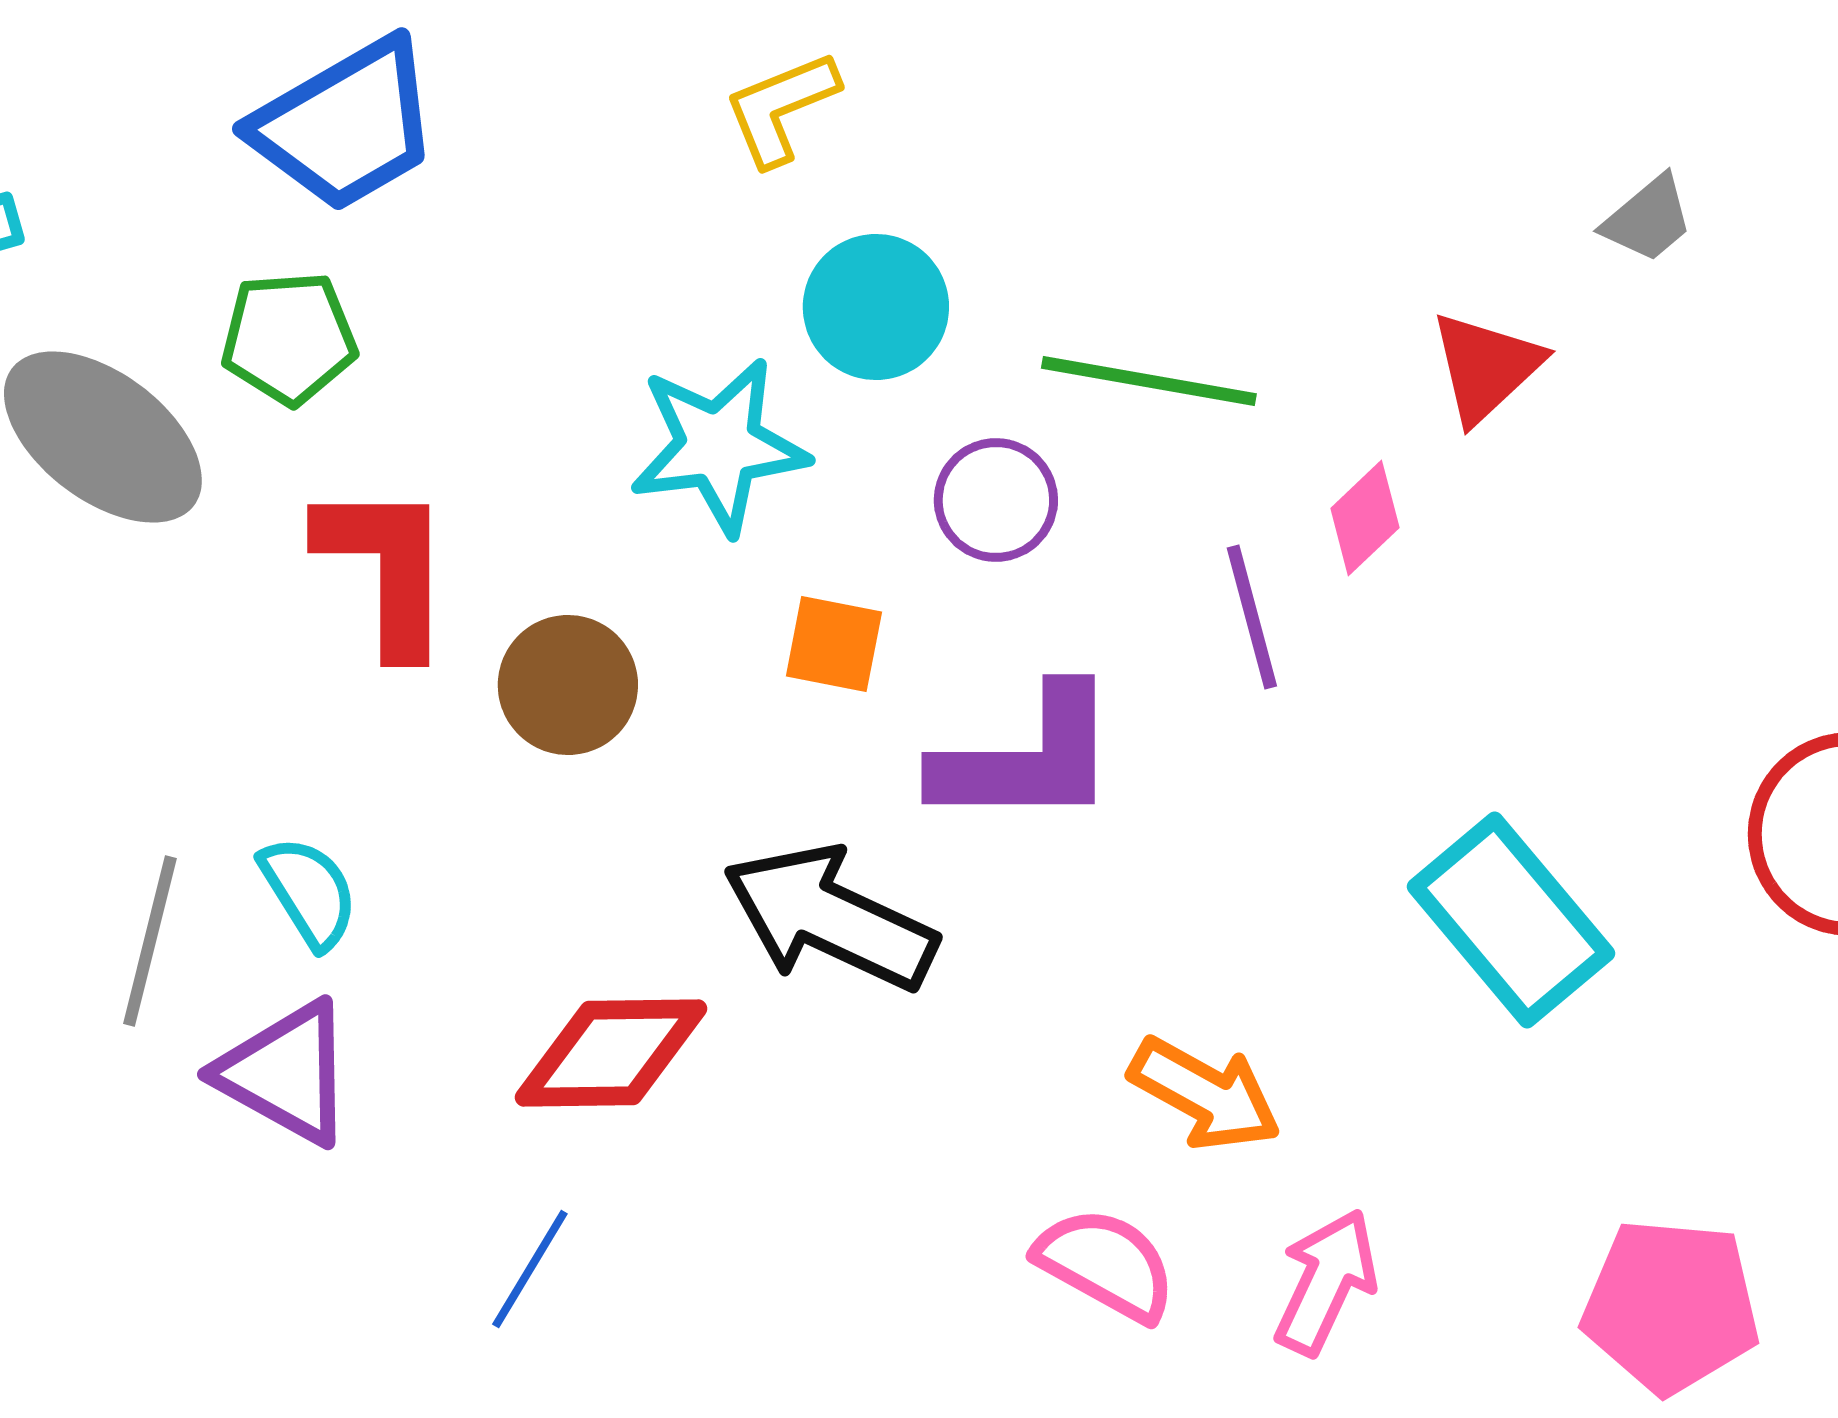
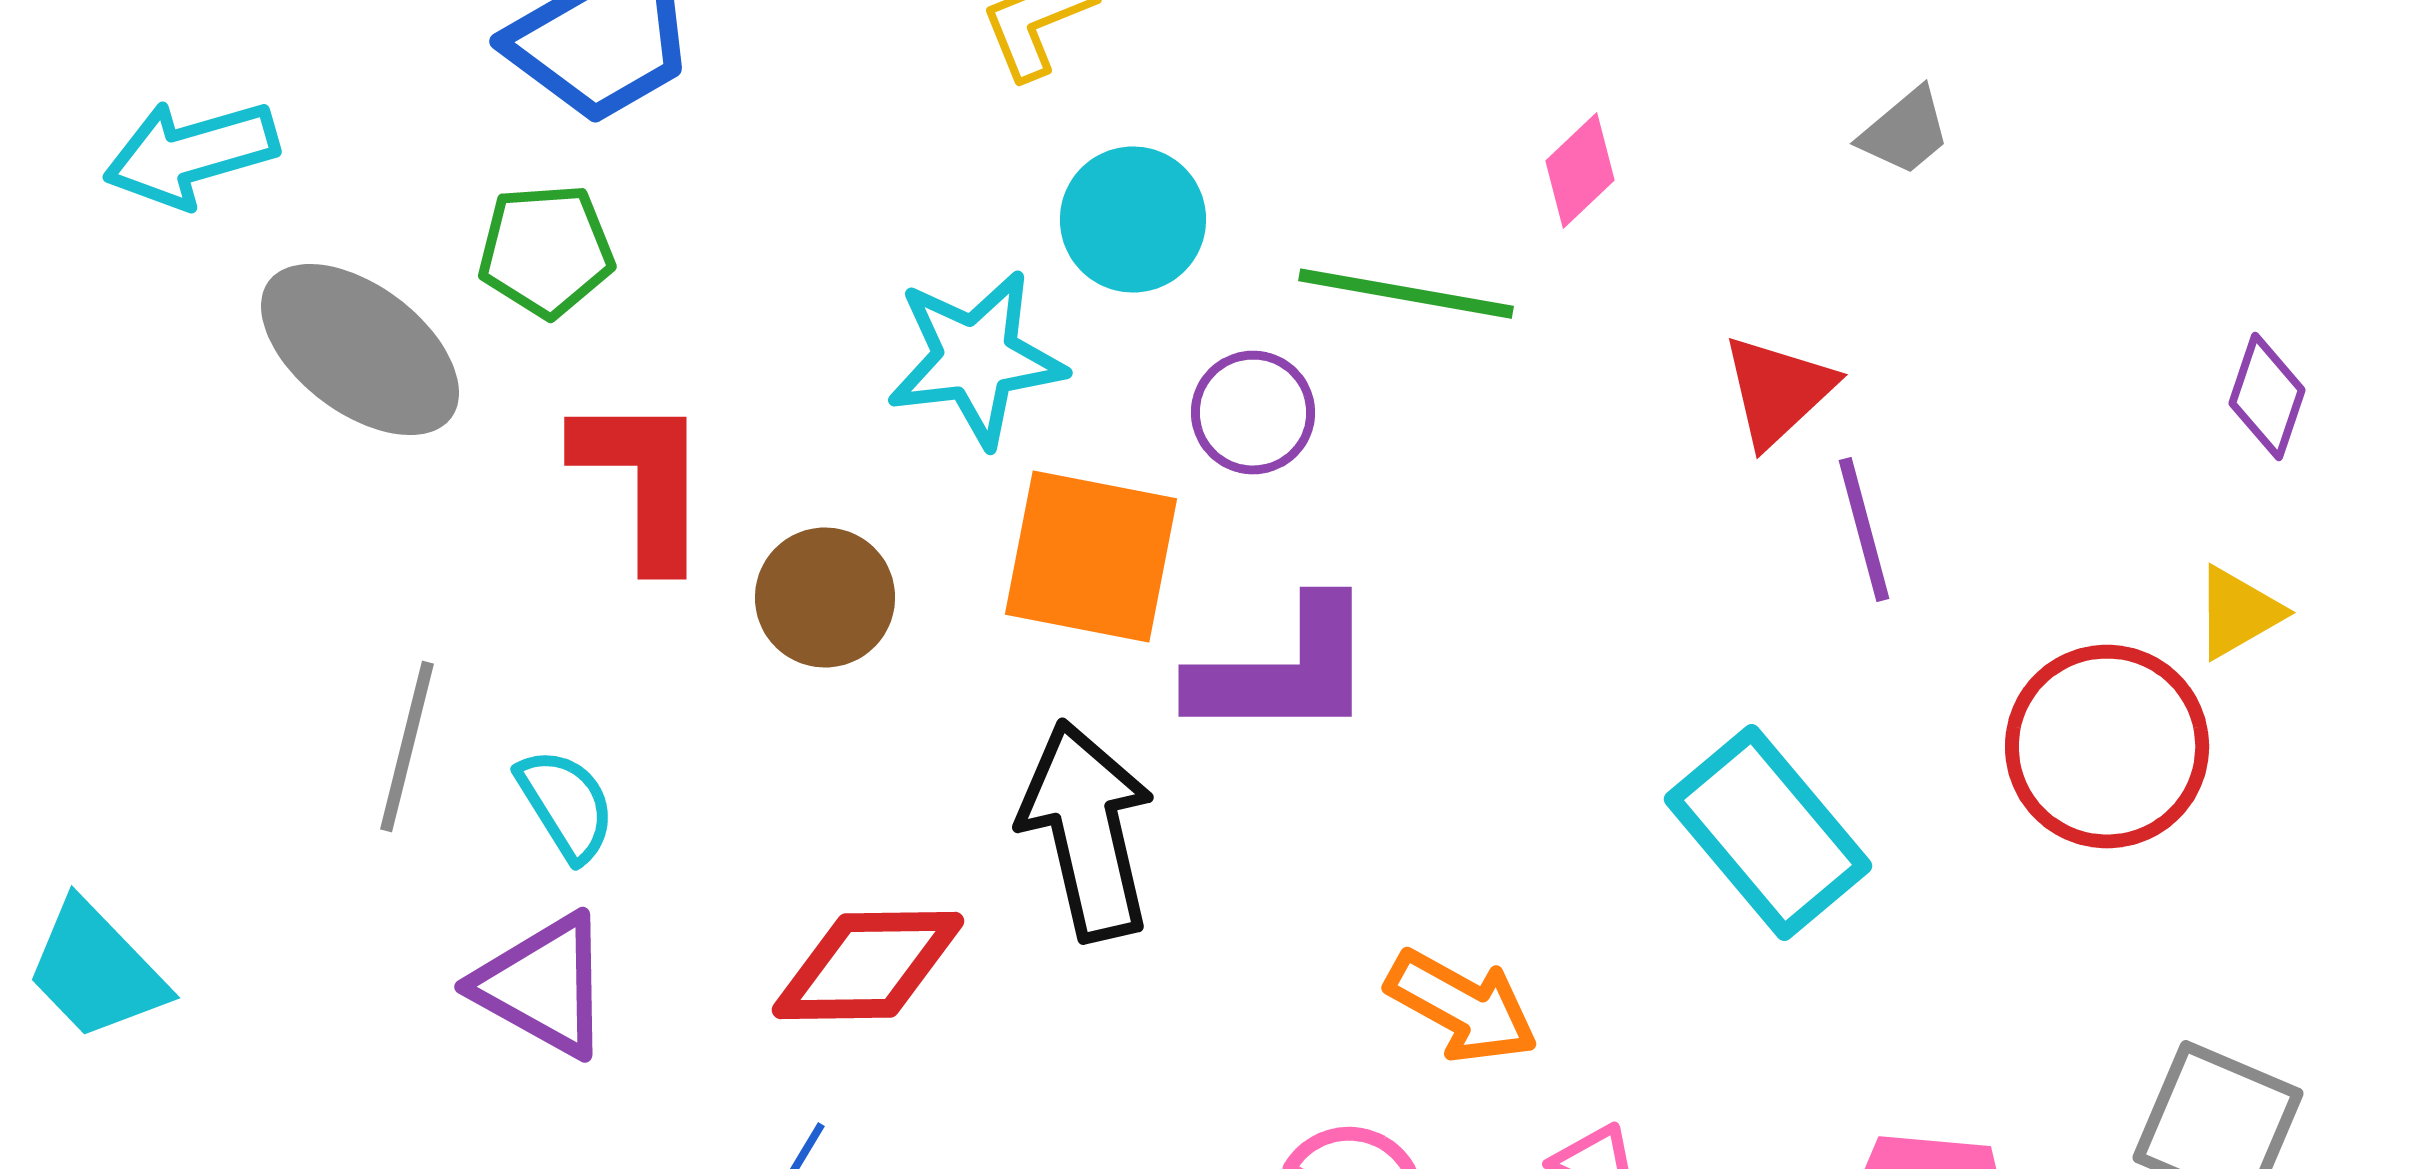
red triangle: (1486, 367) -> (1778, 391), moved
pink diamond: (1365, 518) -> (1580, 171), moved
purple line: (1252, 617) -> (1864, 530), moved
orange square: (834, 644) -> (1091, 557), size x1.8
black arrow: (830, 918) -> (1087, 831), turned 52
gray line: (150, 941) -> (407, 747), moved

